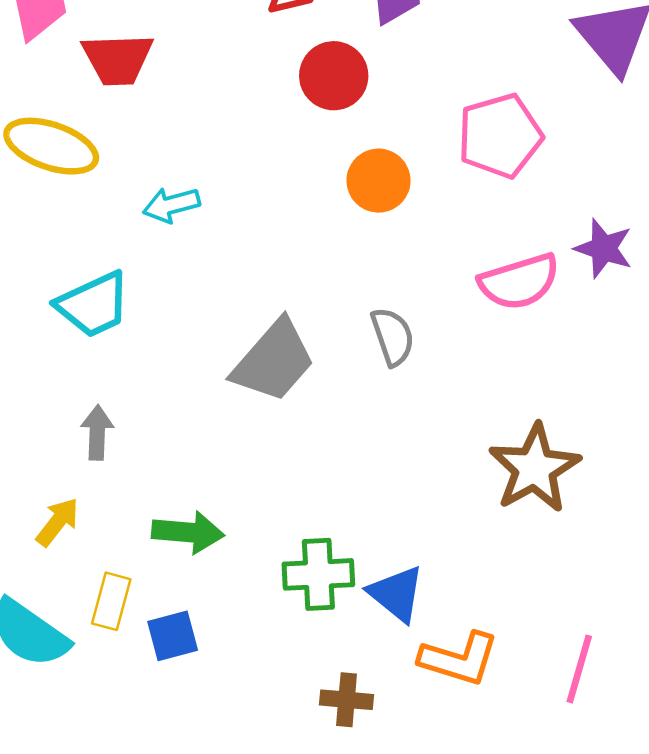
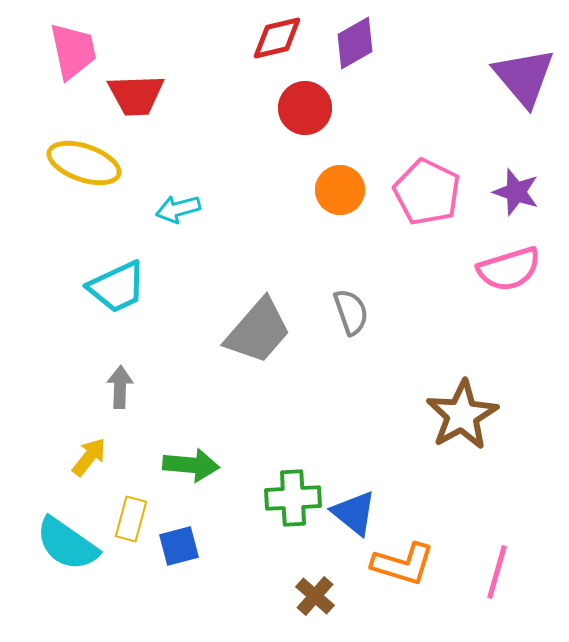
pink pentagon: (500, 136) -> (427, 192), moved, turned -30
purple star: (604, 248) -> (516, 192), moved
pink semicircle: (519, 282) -> (509, 269), moved
brown cross: (347, 700) -> (315, 596), turned 36

